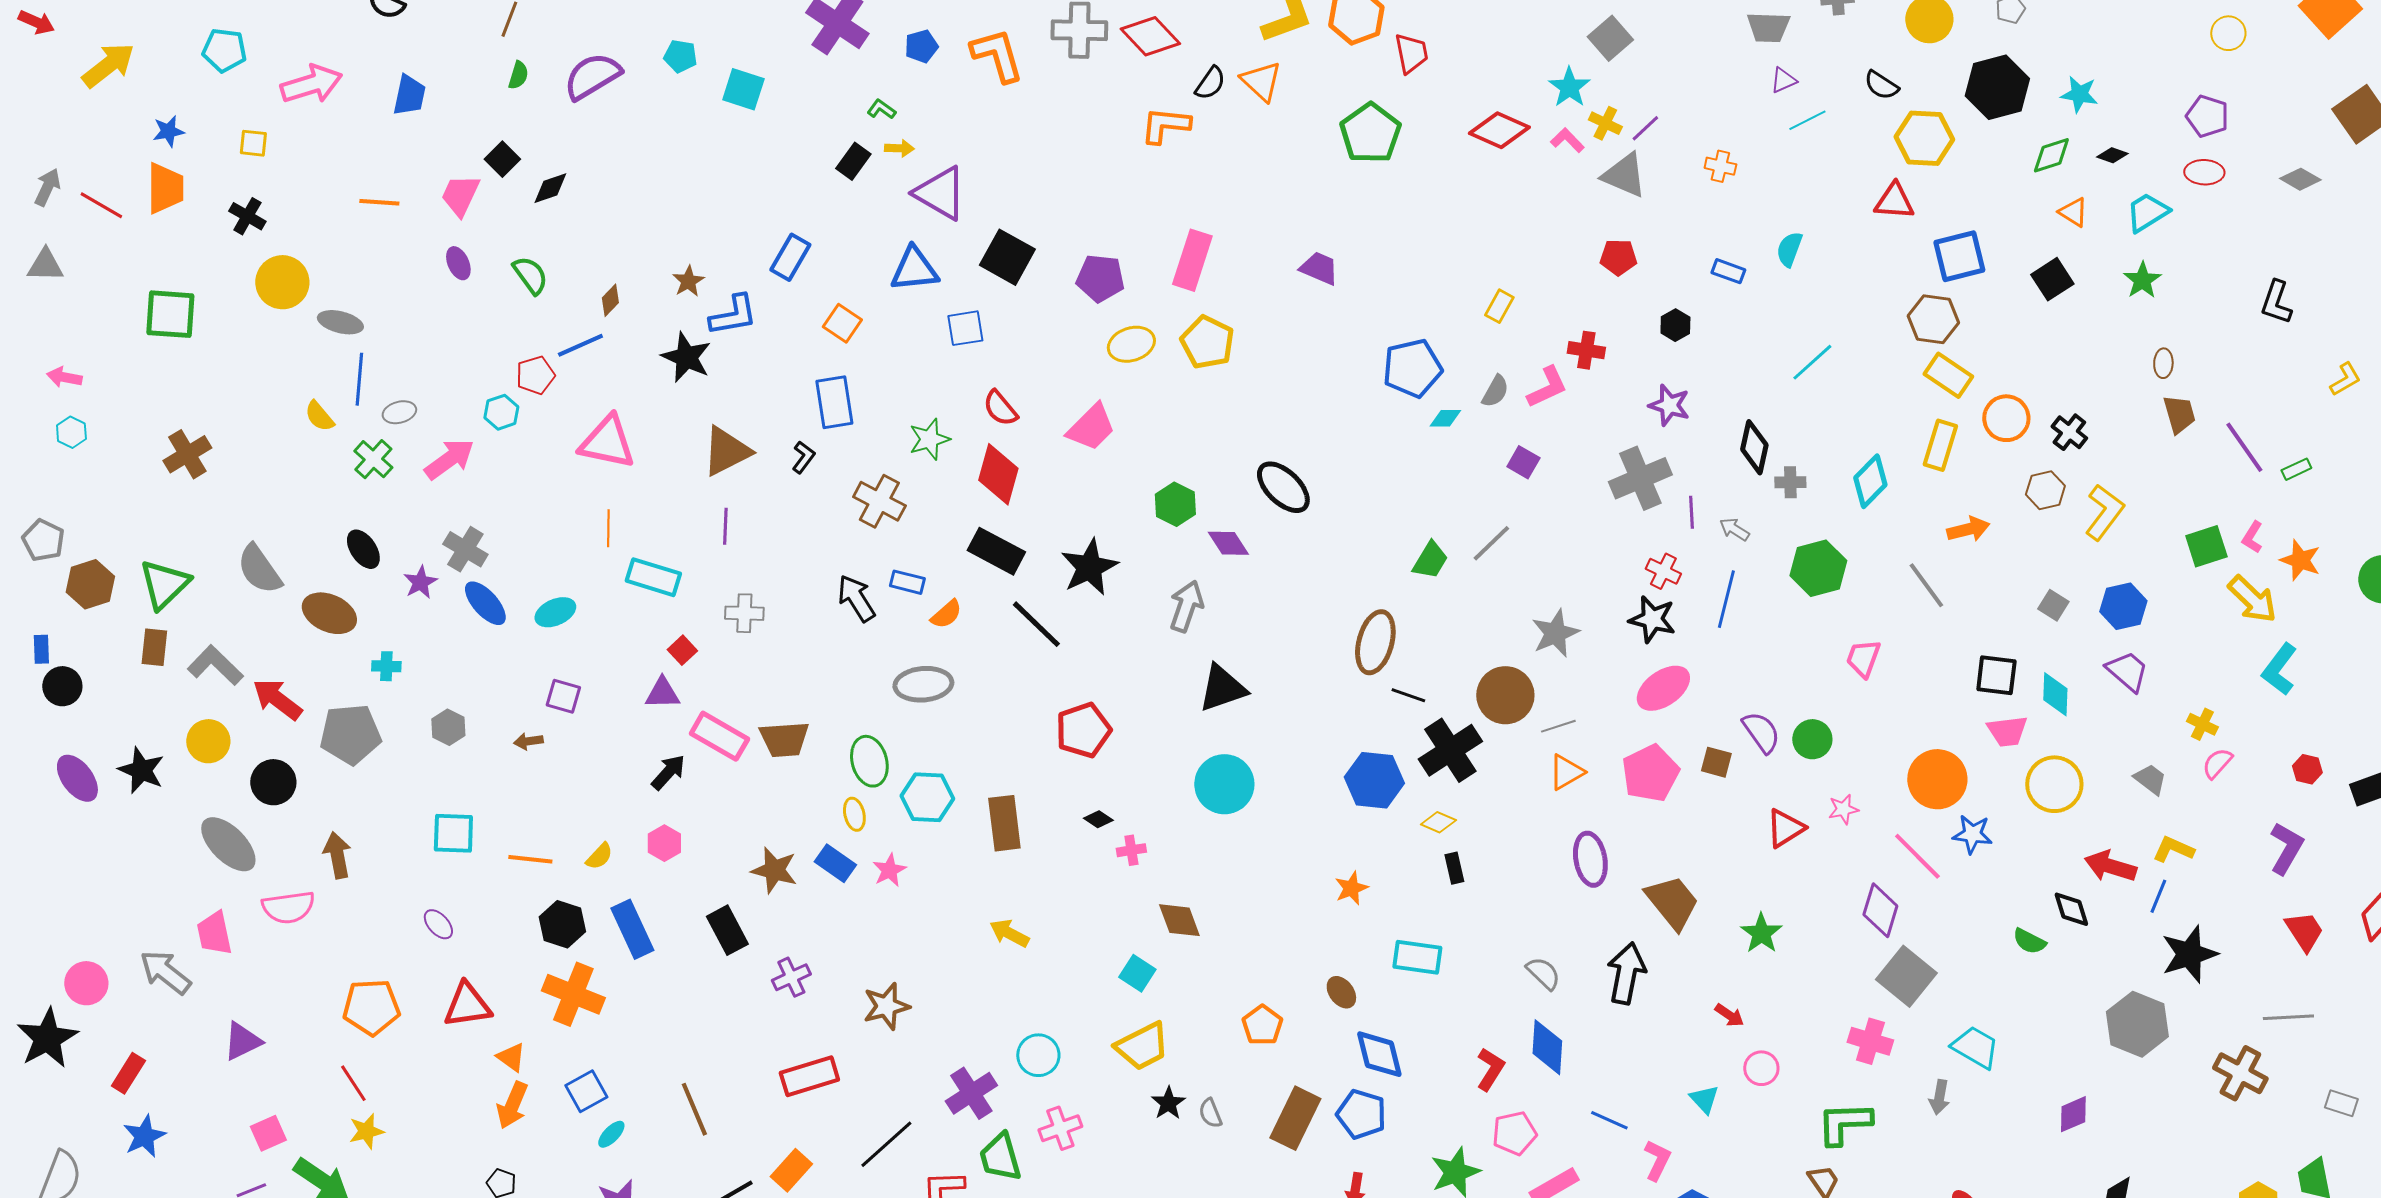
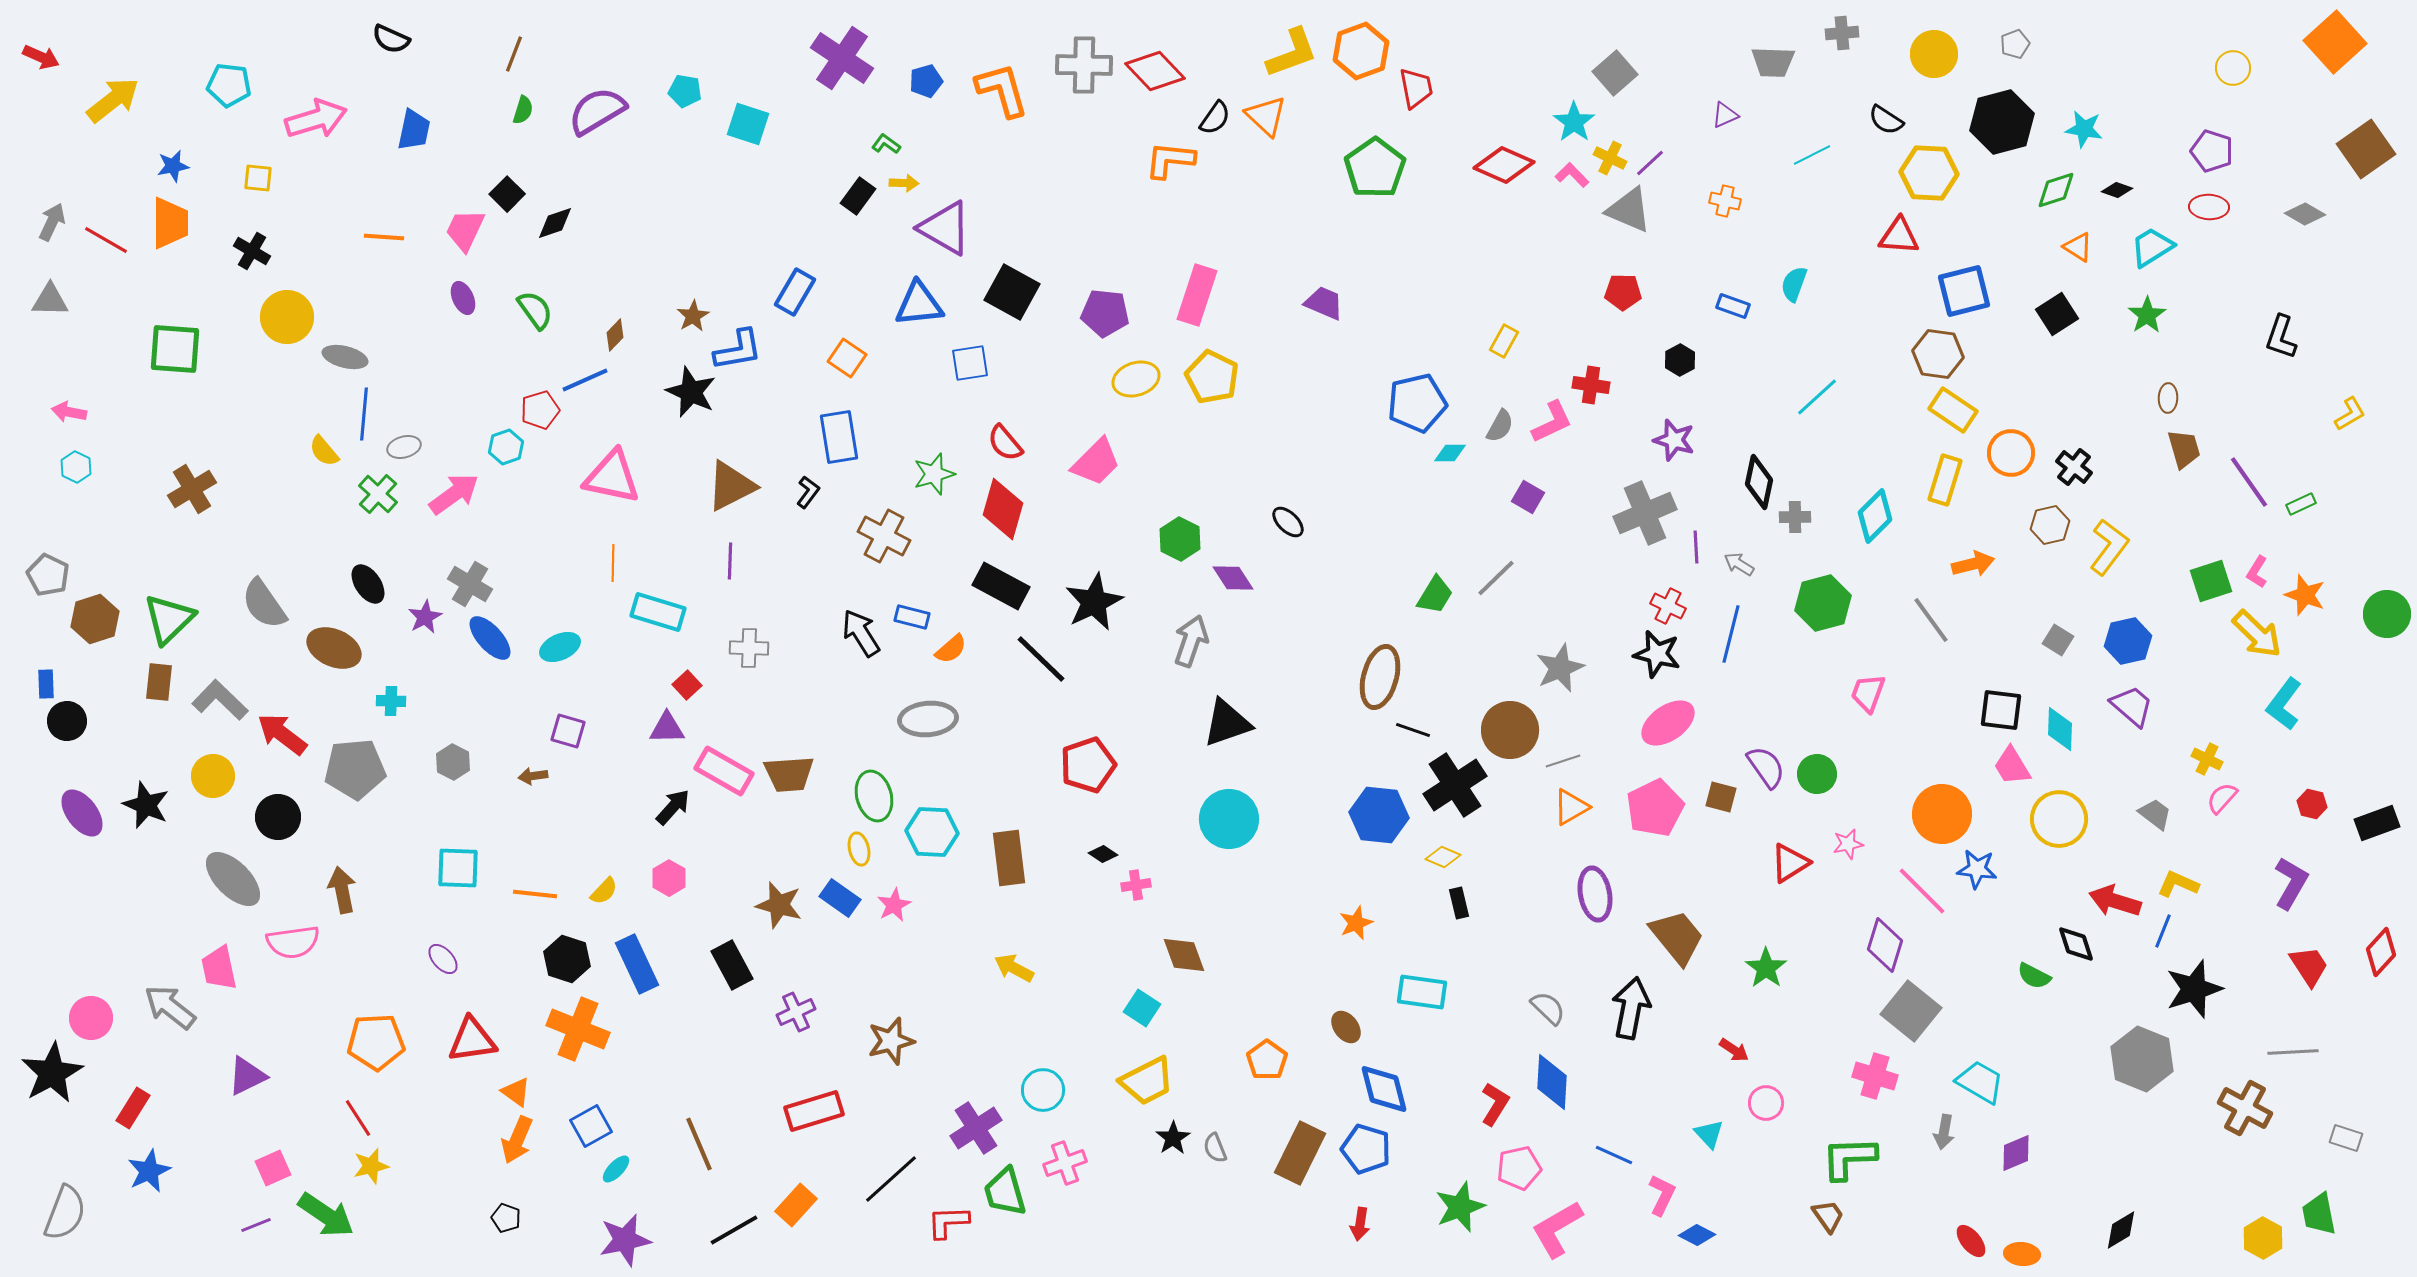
purple triangle: (1783, 80) -> (1725, 115), moved
black ellipse: (1283, 487) -> (1288, 522), size x0.6
pink trapezoid: (2007, 731) -> (2012, 766), turned 66
purple diamond: (2073, 1114) -> (2016, 1153), moved

